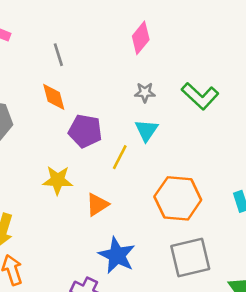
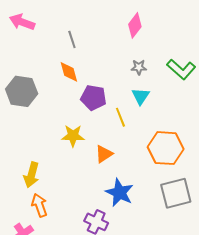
yellow line: (120, 157) -> (120, 117), turned -48

